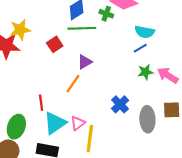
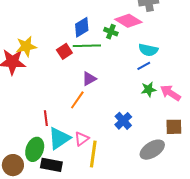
red square: (55, 44) -> (64, 51), moved
gray ellipse: (147, 119) -> (152, 150), moved, turned 60
green ellipse: (16, 127) -> (35, 149), moved

